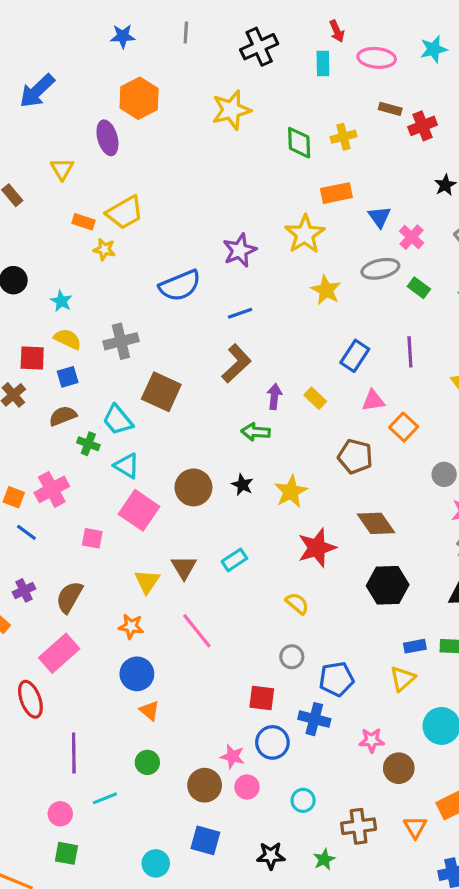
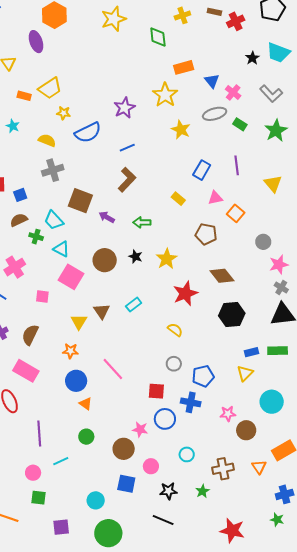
yellow cross: (343, 137) -> (182, 15), moved
yellow star: (104, 249) -> (64, 113), moved
cyan star: (61, 301) -> (13, 126), moved
yellow semicircle: (68, 339) -> (47, 140), moved
purple arrow: (274, 396) -> (107, 217), moved, turned -63
pink line: (197, 631) -> (113, 369), moved
pink rectangle: (59, 653) -> (26, 371), turned 75
pink circle: (247, 787) -> (151, 466), moved

